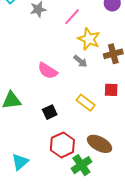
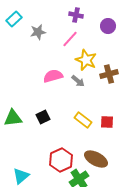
pink semicircle: (48, 71) -> (53, 76), moved, turned 132
red square: (111, 90) -> (107, 122), moved
black square: (50, 112) -> (43, 117), moved

